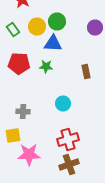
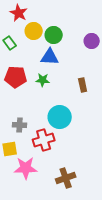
yellow circle: (37, 26) -> (34, 31), moved
cyan circle: (63, 104) -> (60, 117), size x1.5
red cross: (68, 140) -> (44, 140), moved

